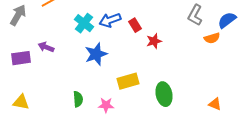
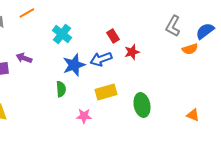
blue arrow: (110, 20) -> (101, 59), moved
green semicircle: (78, 99) -> (61, 89), moved

